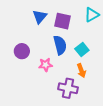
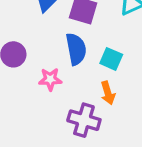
cyan square: (82, 50) -> (111, 59), turned -32

